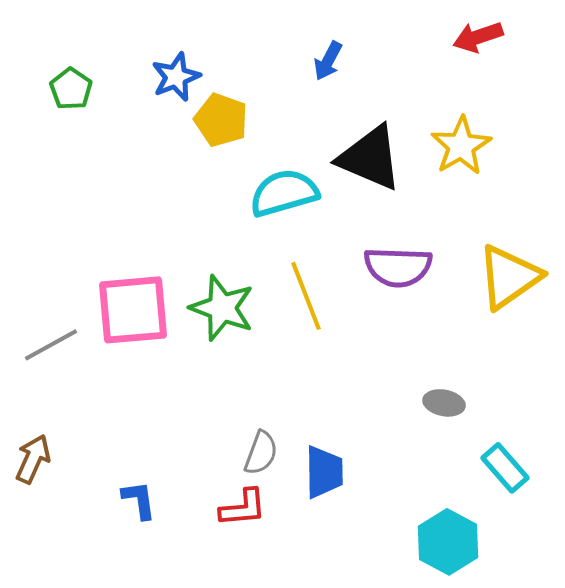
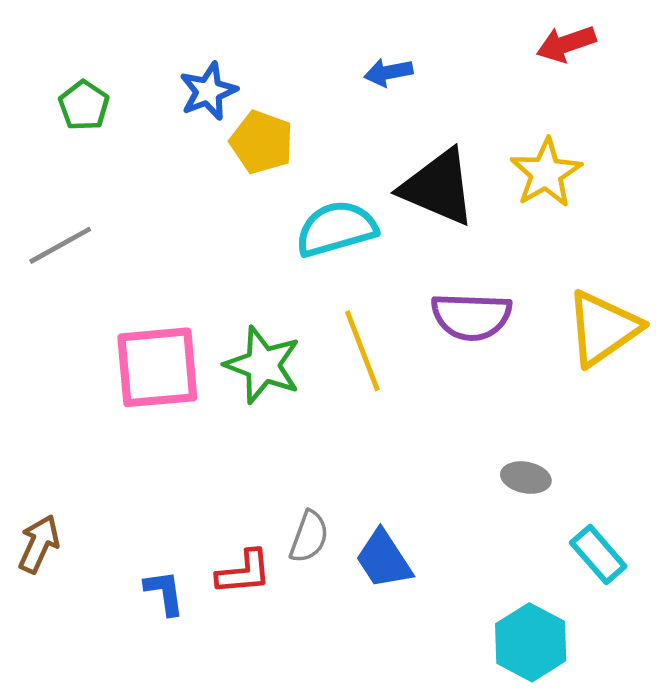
blue arrow: (328, 61) -> (388, 72), turned 51
gray line: (51, 345) -> (60, 245), moved
blue trapezoid: (324, 472) -> (384, 559), turned 148
red L-shape: (243, 508) -> (244, 572), moved

